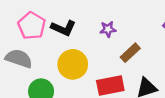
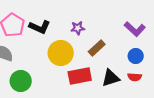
yellow circle: (73, 64) -> (61, 53), moved

